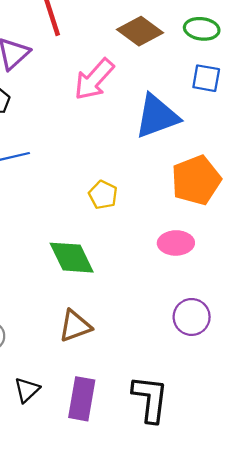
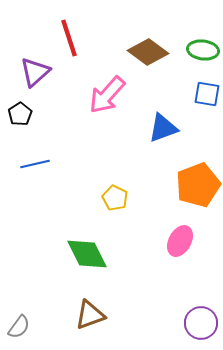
blue triangle: (157, 116) -> (163, 128), size x0.7
pink ellipse: (176, 243) -> (180, 241), turned -60
purple circle: (192, 317) -> (201, 323), moved

